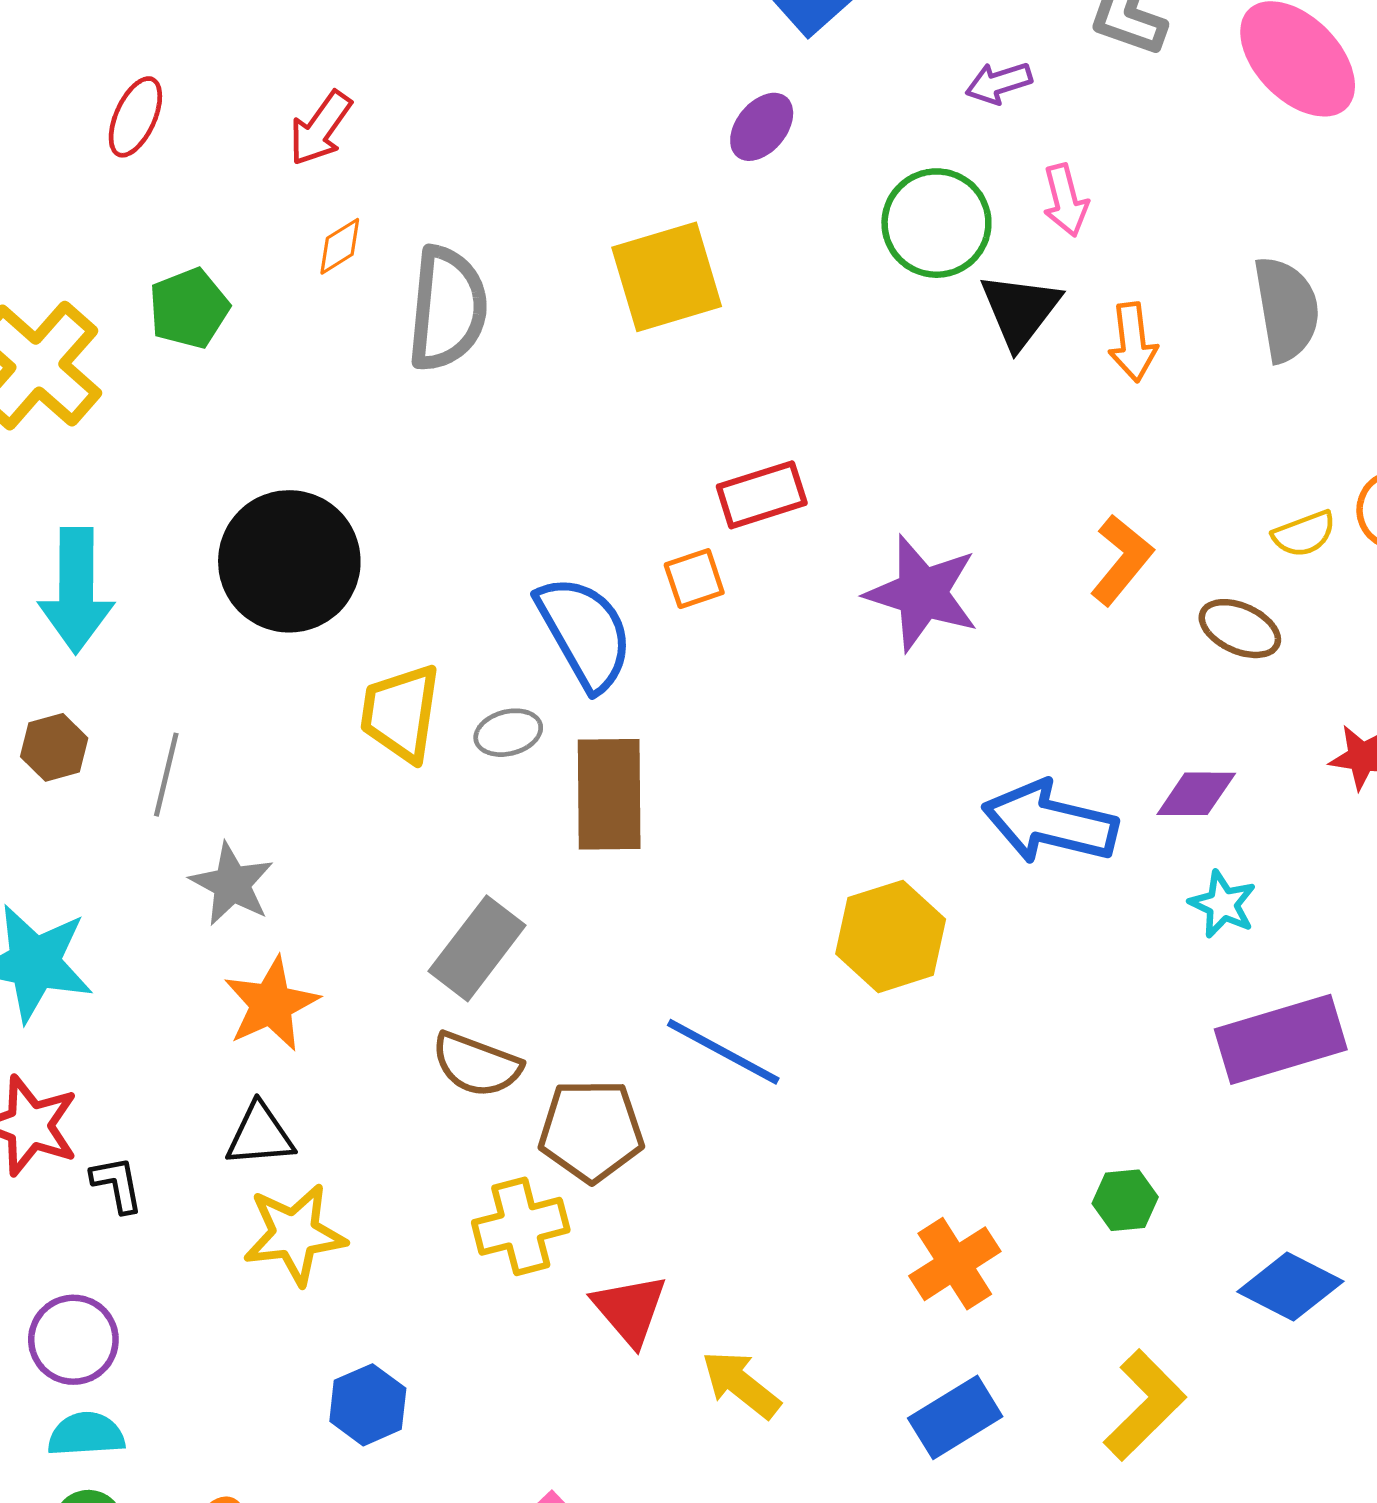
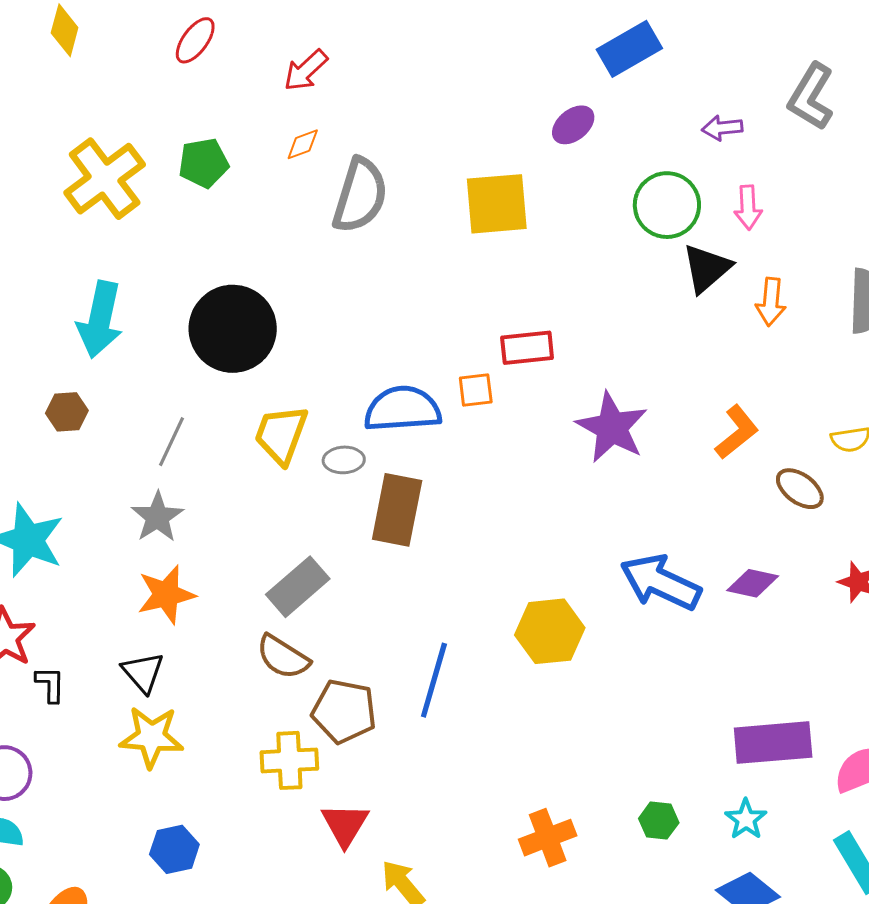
blue semicircle: (585, 633) -> (403, 409), turned -76
gray line: (166, 775) -> (171, 442), moved
cyan star: (1223, 904) -> (746, 819), moved
blue line: (723, 1052) -> (434, 680), turned 66
black triangle: (260, 1135) -> (143, 672), turned 42

